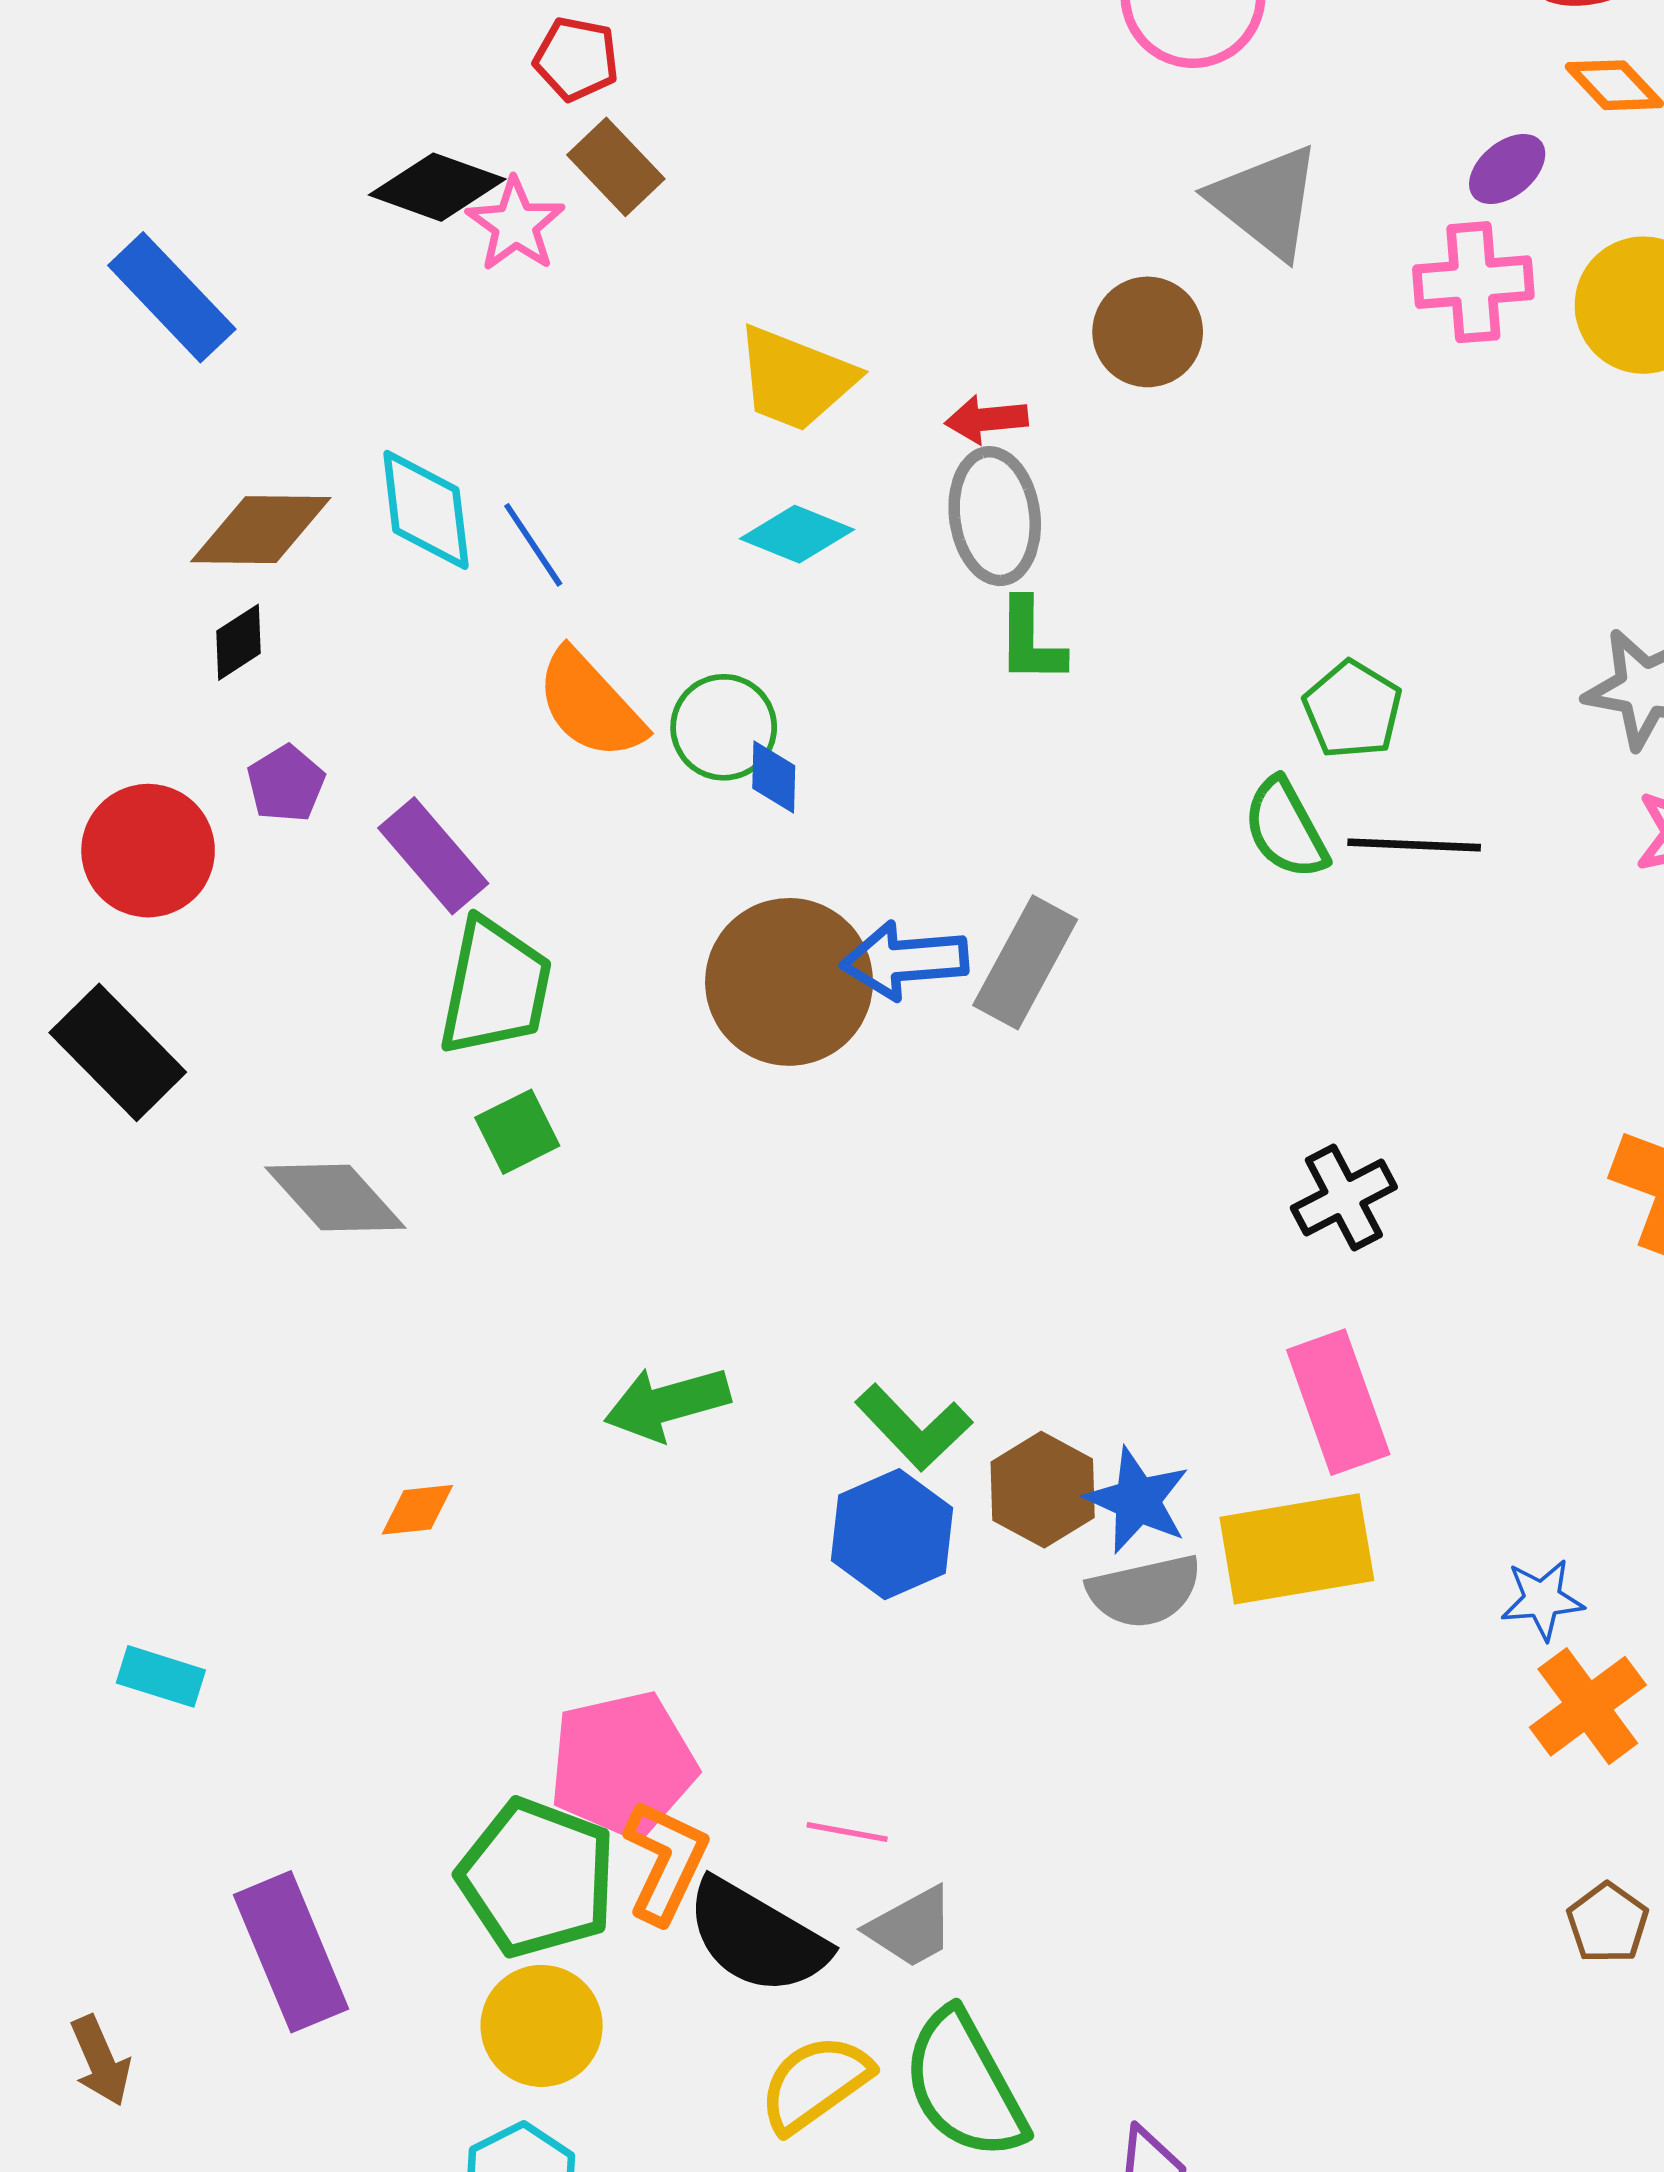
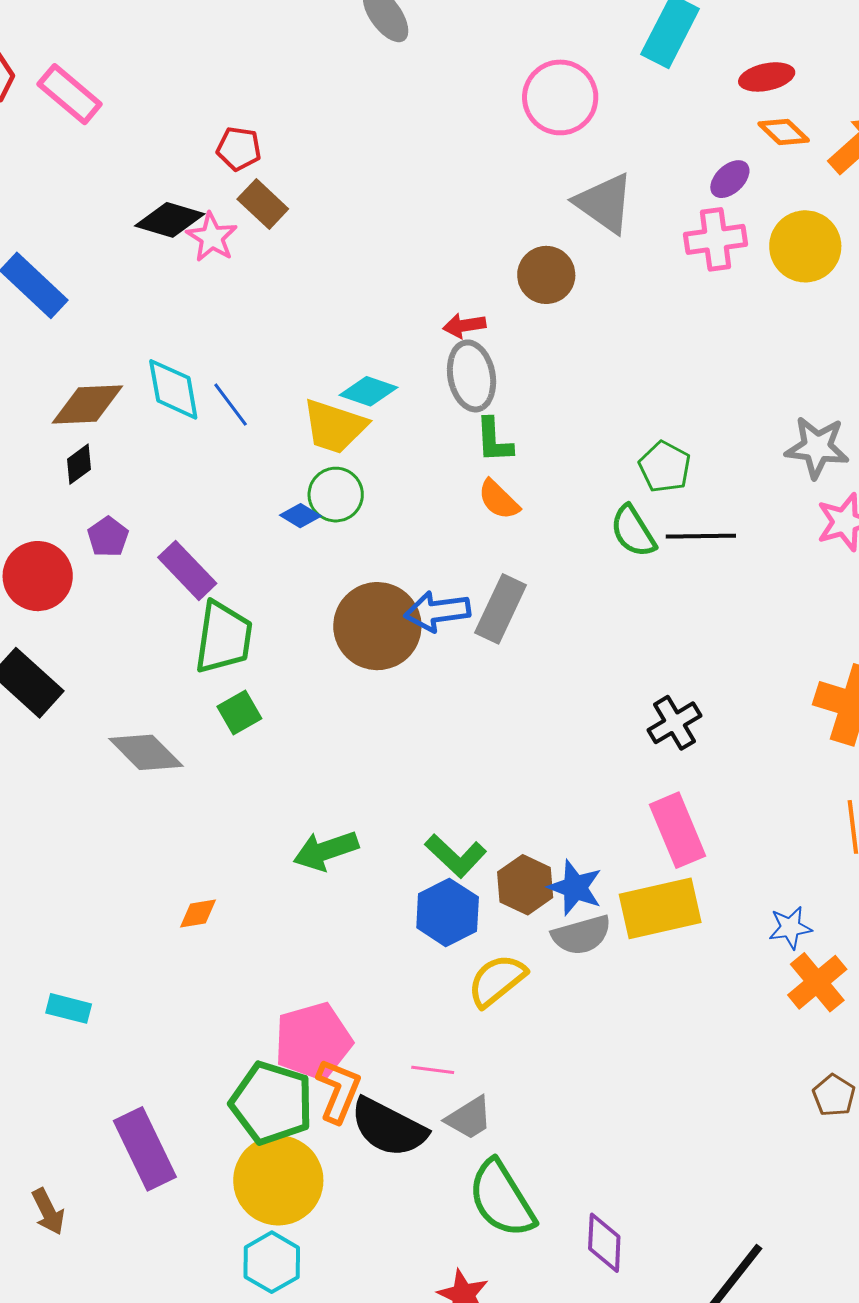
yellow trapezoid: (795, 379) -> (334, 426), moved
orange semicircle: (590, 705) -> (499, 500), moved, size x0.7
blue diamond: (774, 777) -> (300, 516), moved, turned -57
yellow circle: (542, 2026) -> (278, 1180), size x1.4
yellow semicircle: (815, 2083) -> (497, 980), moved

